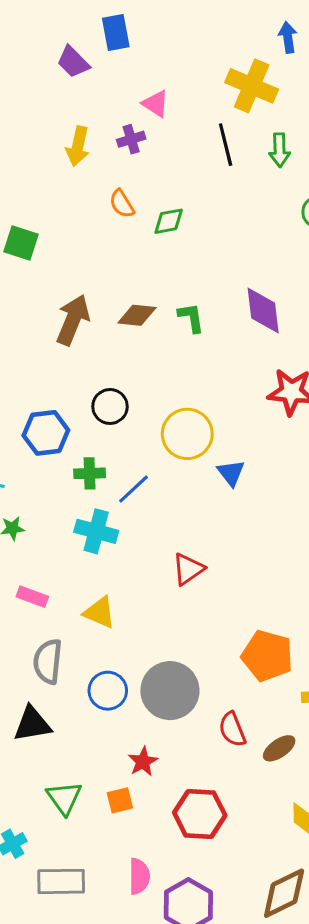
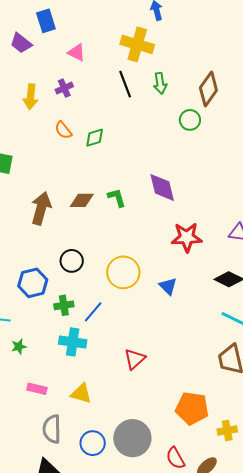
pink triangle: (156, 104) -> (77, 52), moved
blue triangle: (231, 473) -> (168, 286), moved

